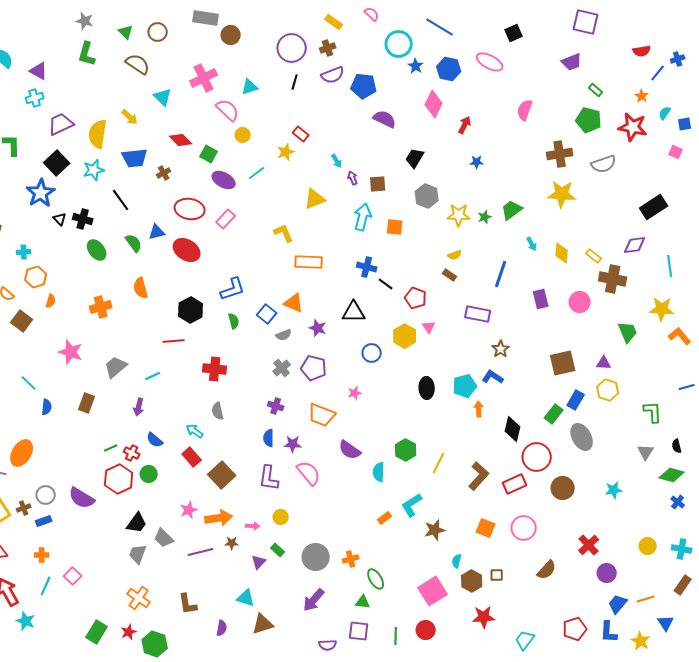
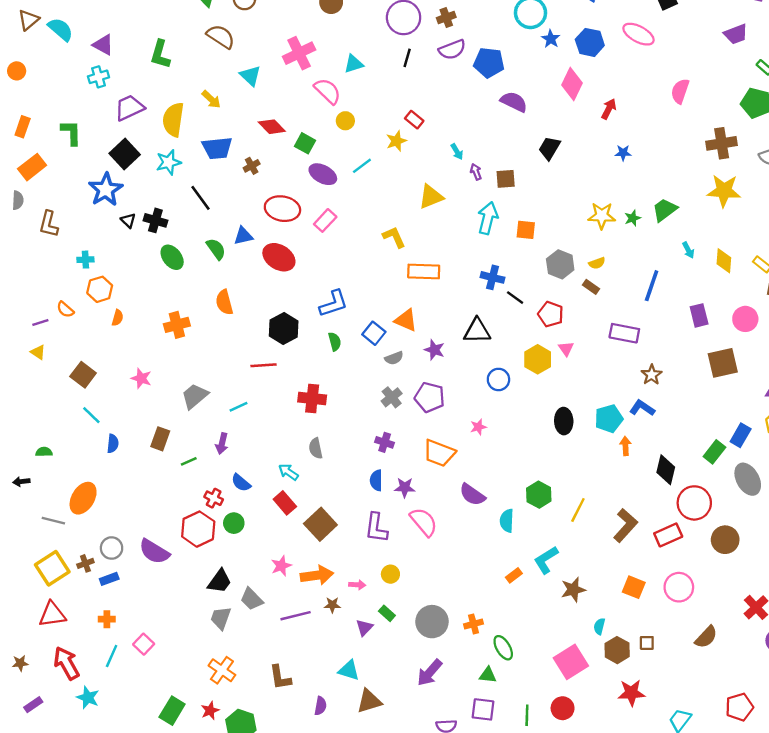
green L-shape: (87, 54) -> (160, 54), moved
gray hexagon: (427, 196) -> (560, 264), moved
brown square: (22, 321) -> (83, 375), moved
pink star: (71, 352) -> (141, 378), size x0.7
brown square: (563, 363) -> (723, 363), moved
green line: (111, 448) -> (189, 461), moved

